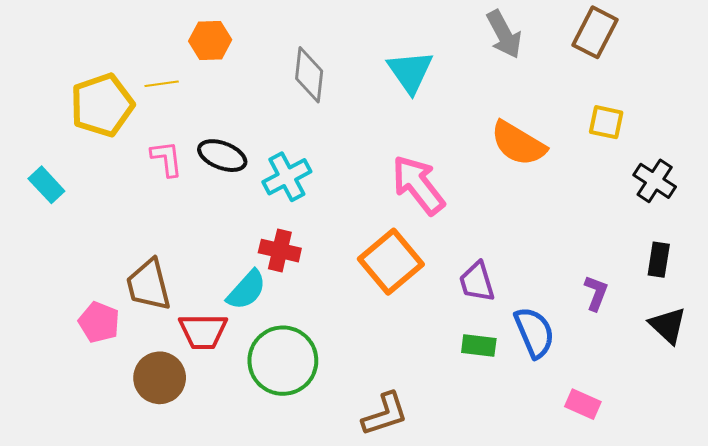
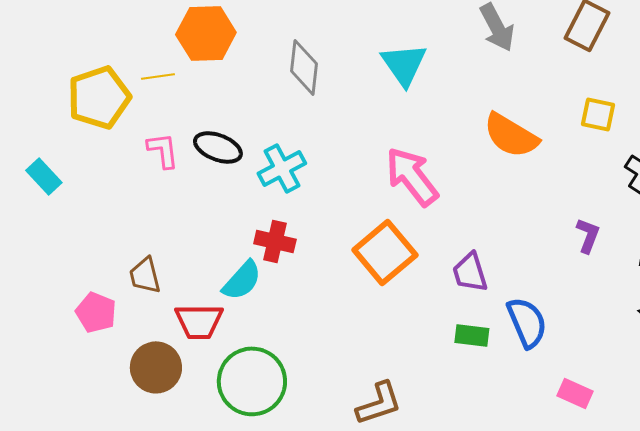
orange hexagon: (210, 40) -> (206, 33), size x1.4
brown trapezoid: (148, 285) -> (145, 275), size x0.7
purple L-shape: (596, 293) -> (588, 235), moved
green circle: (283, 361) -> (252, 381), moved

